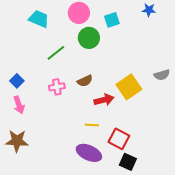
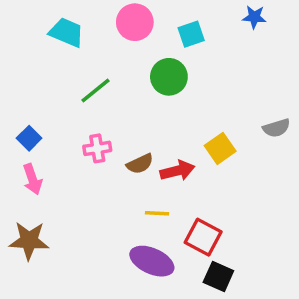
green circle: (89, 38) -> (169, 77), moved
brown semicircle: (85, 81) -> (140, 164), moved
yellow square: (129, 87) -> (220, 148), size x0.7

